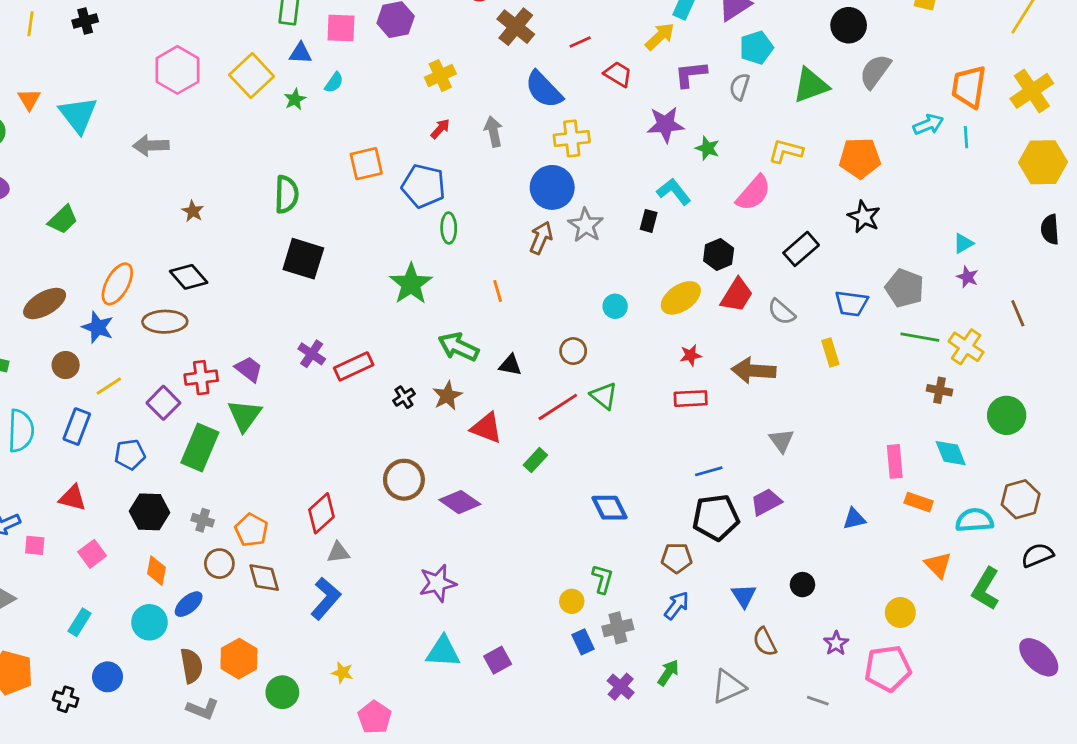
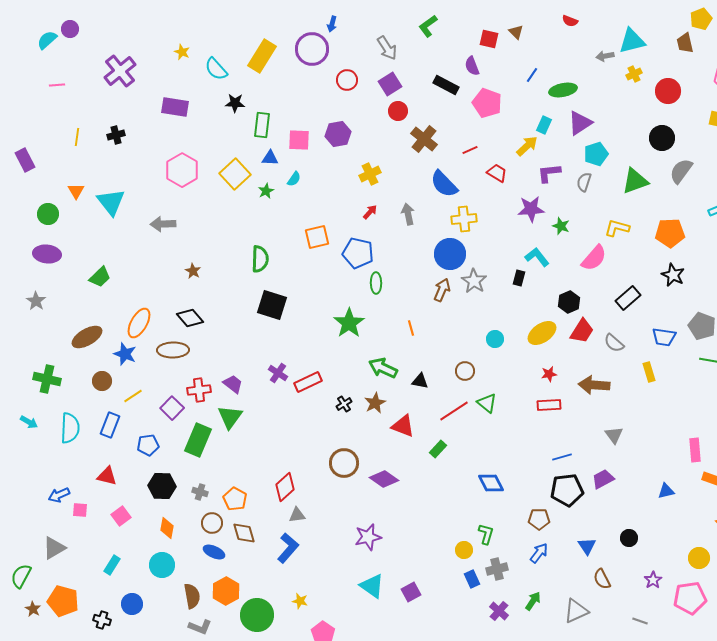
blue ellipse: (189, 604) -> (214, 552), moved, turned 65
cyan triangle: (443, 652) -> (372, 586), turned 32
green circle: (282, 692) -> (257, 615), size x1.4

